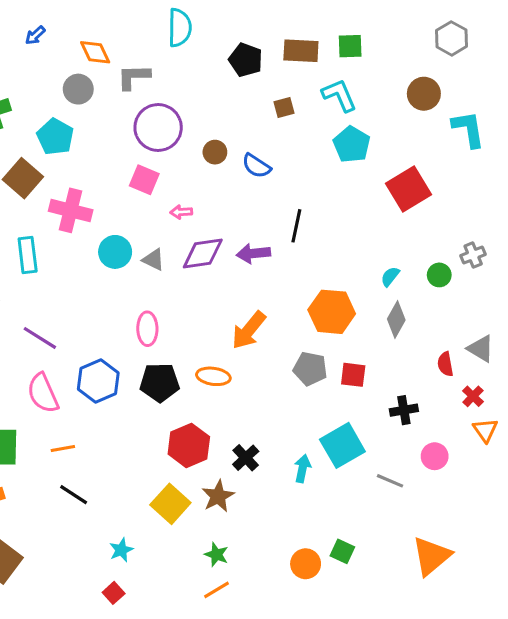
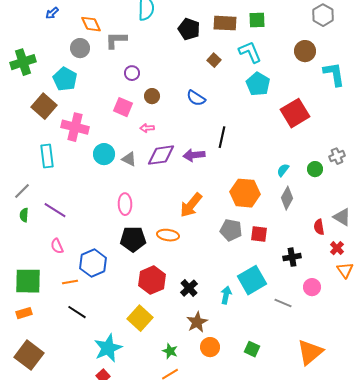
brown square: (284, 108) -> (214, 60), turned -32
purple circle: (158, 128) -> (132, 73), size x0.5
brown circle: (215, 152) -> (152, 96), moved
blue hexagon: (98, 381) -> (93, 263), moved
pink semicircle: (43, 393) -> (57, 246), size x0.6
brown star: (218, 496) -> (197, 322), moved
cyan star: (121, 550) -> (108, 348), size x1.8
orange circle: (306, 564) -> (210, 347), moved

